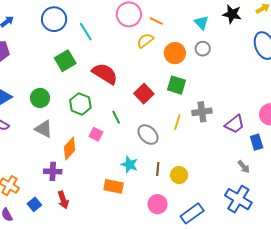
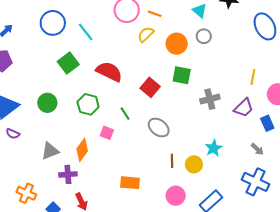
yellow line: (177, 122) -> (253, 77), moved
gray triangle: (44, 129) -> (50, 151), moved, turned -42
cyan star: (129, 165) -> (214, 148), moved, turned 30

